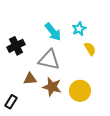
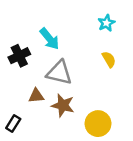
cyan star: (79, 29) -> (106, 23), moved
cyan arrow: (53, 32) -> (50, 39), moved
yellow circle: (80, 91) -> (98, 124), moved

